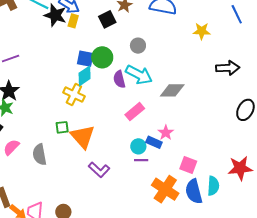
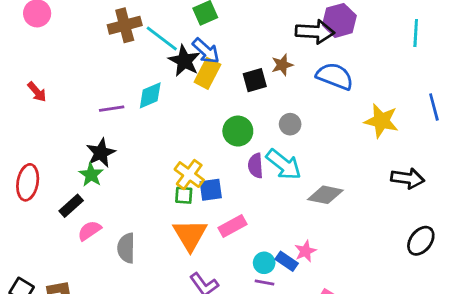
yellow rectangle: (73, 21) -> (207, 73), size x1.5
yellow star: (202, 31) -> (381, 121), size x1.4
blue square: (85, 59) -> (211, 190), moved, turned -30
cyan diamond: (85, 76) -> (150, 95), moved
pink rectangle: (135, 112) -> (233, 226), moved
green square: (62, 127) -> (184, 195), moved

